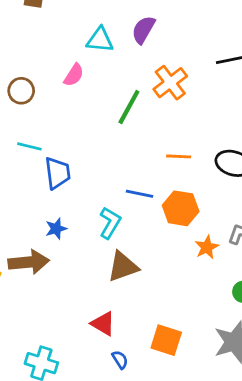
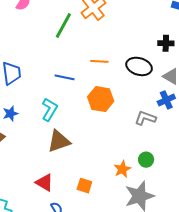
blue line: (140, 194) -> (65, 77), moved
orange star: (207, 247) -> (122, 169), moved
orange square: (166, 340) -> (84, 186), moved, size x0.7

